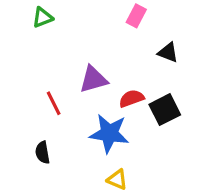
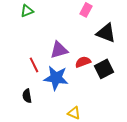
black triangle: (168, 52) -> (106, 33), size x1.5
blue star: (109, 133) -> (56, 78), moved

